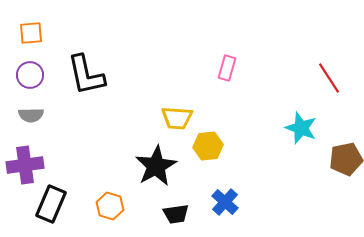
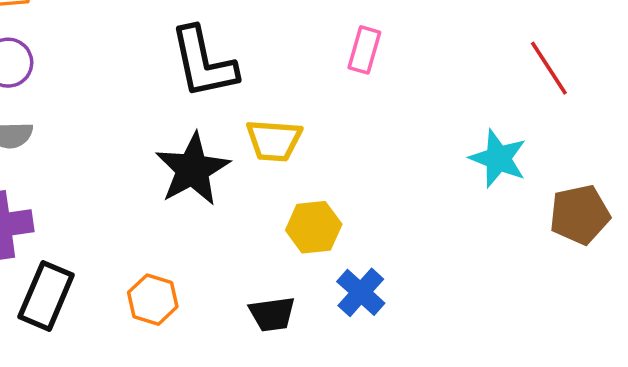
black L-shape: (86, 75) -> (203, 63), moved
yellow hexagon: (208, 146) -> (314, 227), moved
black star: (156, 166) -> (193, 169), moved

